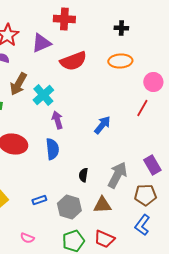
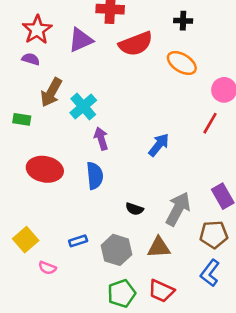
red semicircle: (73, 61) -> (136, 44), moved
orange ellipse: (120, 61) -> (182, 63), turned 35
black semicircle: (83, 175) -> (134, 209), turned -80
pink semicircle: (27, 238) -> (47, 268), moved

